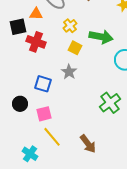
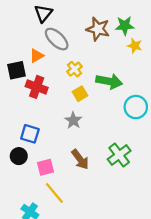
orange triangle: (36, 14) -> (37, 56), turned -32
yellow square: (75, 48) -> (80, 94), turned 32
blue square: (43, 84) -> (30, 134), moved
brown arrow: (88, 144) -> (80, 159), moved

